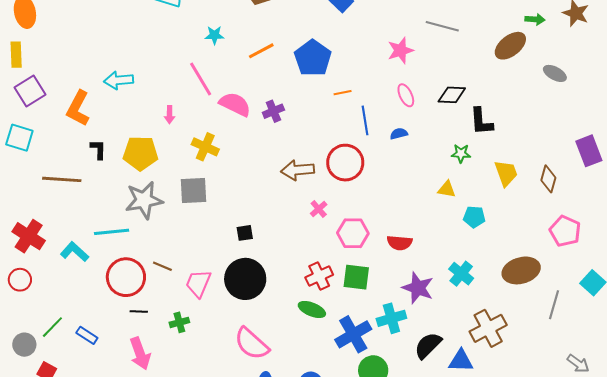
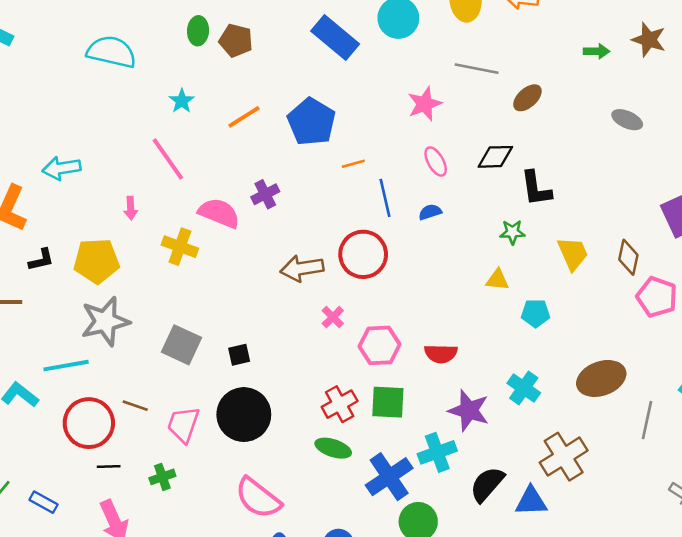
cyan star: (214, 35) -> (182, 101), turned -30
brown ellipse: (510, 46) -> (527, 98), moved, size x0.7
pink semicircle: (235, 104) -> (219, 213), moved
black L-shape: (98, 149) -> (41, 260), turned 80
gray square: (194, 191) -> (182, 345), moved, turned 32
pink pentagon: (565, 231) -> (657, 297), moved

